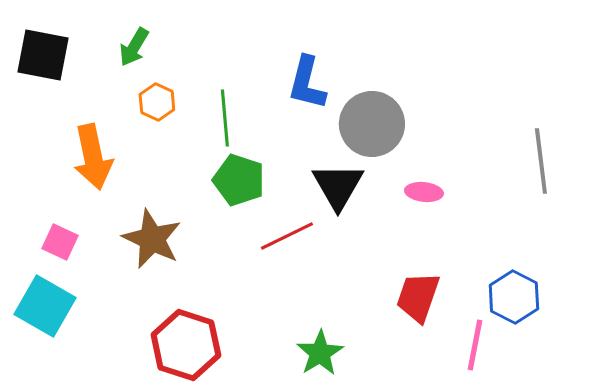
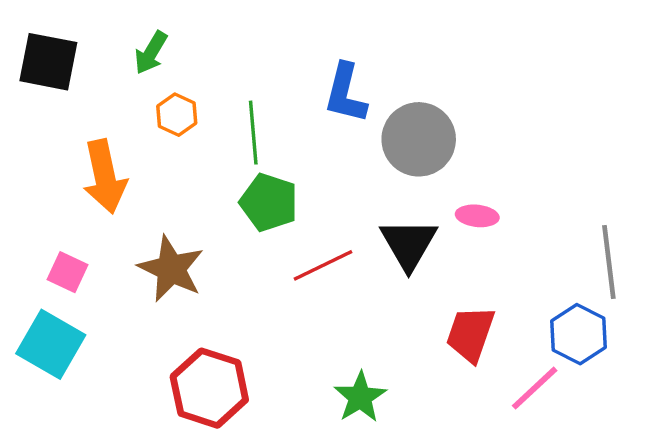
gray line: (541, 161) -> (609, 262), moved
black triangle: (338, 186) -> (409, 244), moved
pink line: (475, 345) -> (535, 388), turned 36

